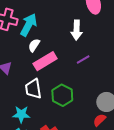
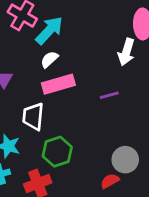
white arrow: (77, 30) -> (126, 52), moved
green hexagon: (62, 95) -> (57, 152), moved

